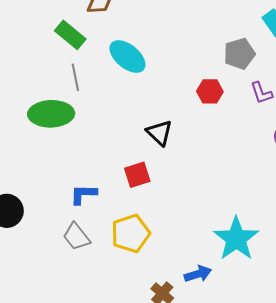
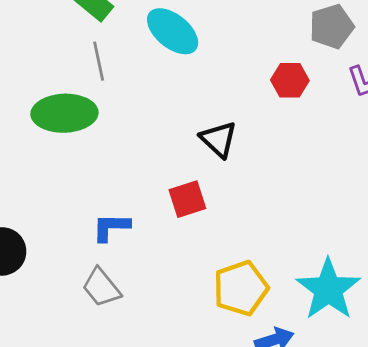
yellow pentagon: (131, 233) -> (241, 288), moved

